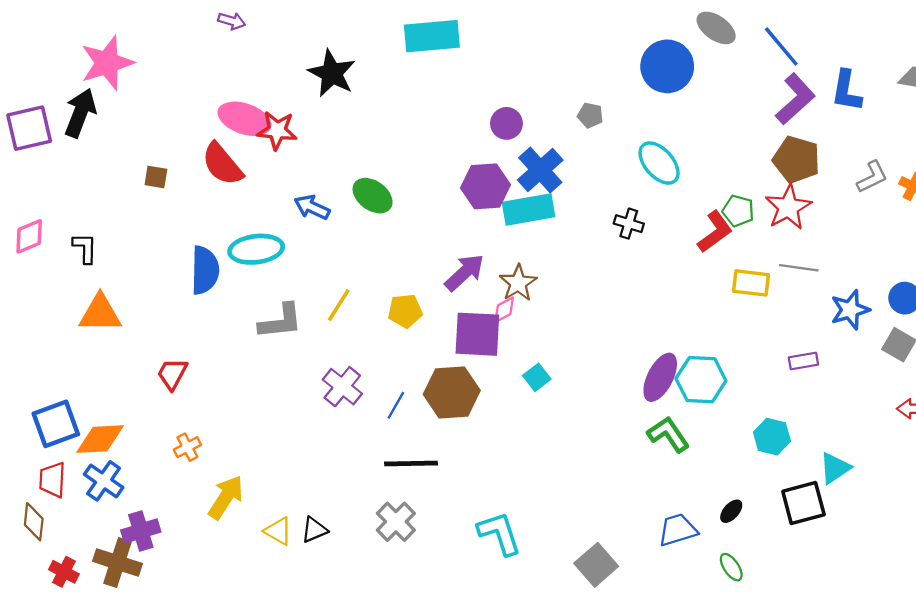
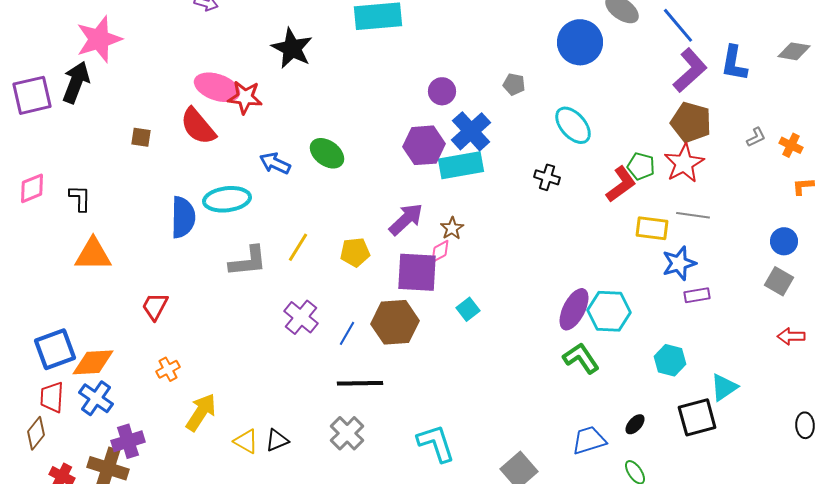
gray L-shape: (872, 177) -> (756, 137), size x0.7
brown star: (518, 283) -> (452, 228), size x0.7
blue star: (850, 310) -> (679, 263), moved
brown diamond: (34, 522) -> (36, 433), turned 32

